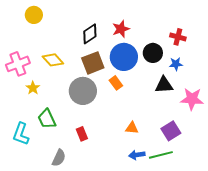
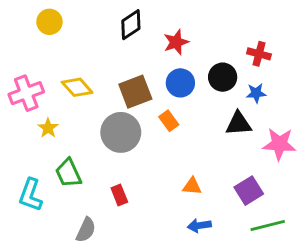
black diamond: (90, 34) -> (131, 25), moved
blue circle: (124, 57) -> (180, 83), size x0.7
green line: (161, 155) -> (268, 226), moved

